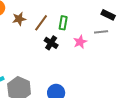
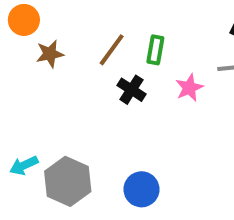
brown star: (19, 19) -> (50, 54), moved

